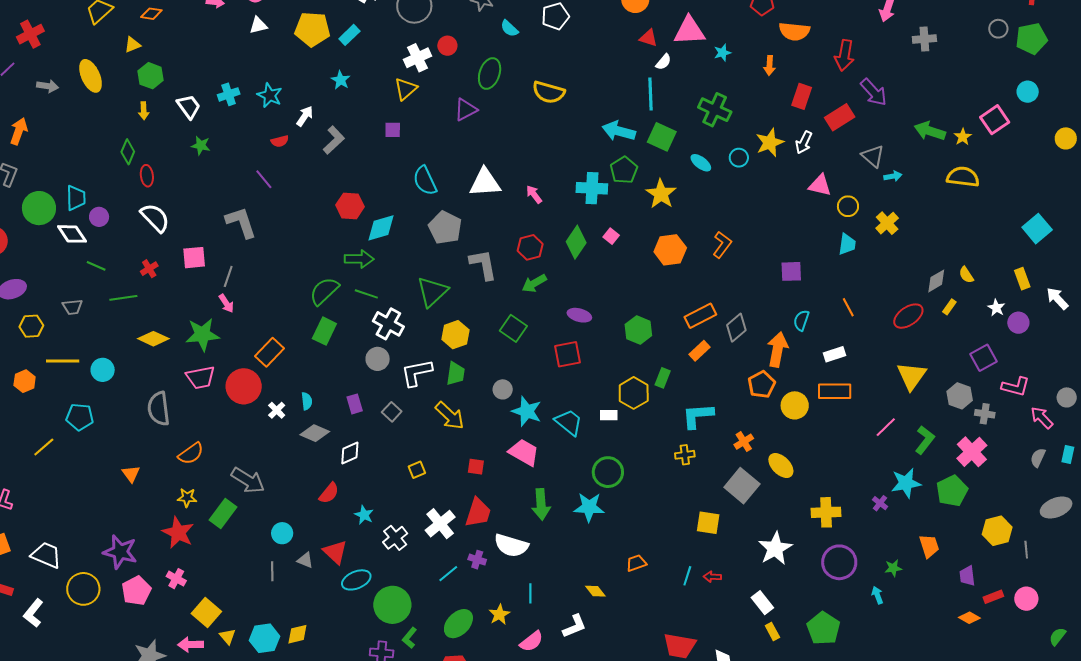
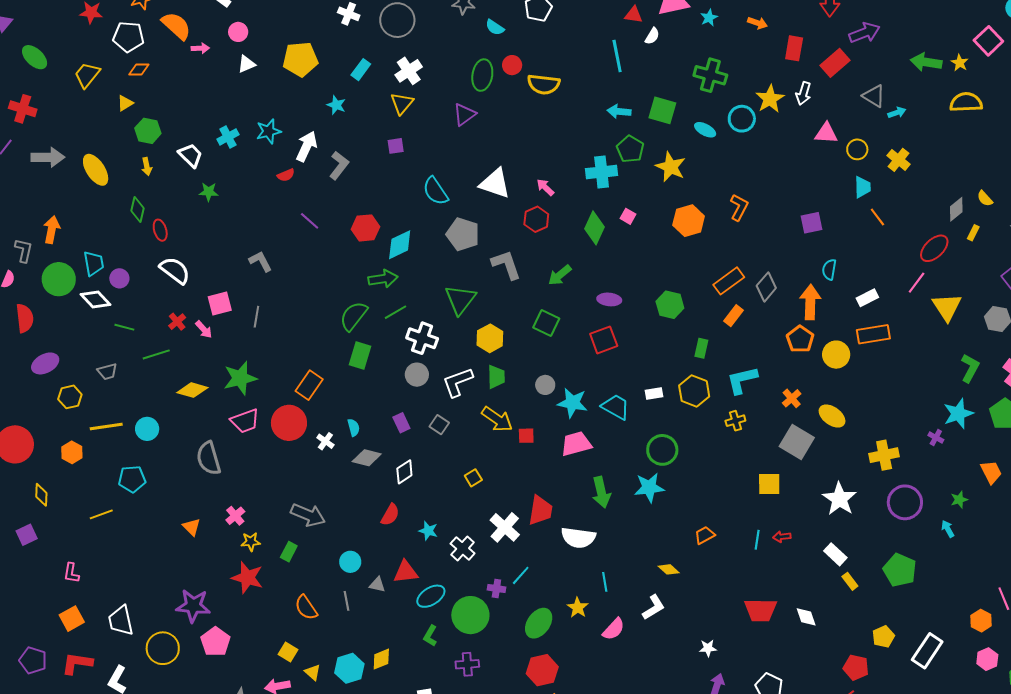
red cross: (30, 34) -> (23, 109), turned -36
cyan rectangle: (349, 35) -> (361, 70), moved
red circle: (447, 46) -> (512, 65), moved
orange arrow: (769, 66) -> (758, 23), turned -66
yellow ellipse: (91, 76) -> (96, 170), moved
gray arrow: (48, 86) -> (48, 157), size x1.5
purple arrow: (874, 92) -> (865, 33), turned -60
cyan line: (651, 94) -> (617, 56), moved
cyan star: (270, 95) -> (269, 131), turned -30
white arrow: (305, 116) -> (307, 146), size x1.4
orange arrow: (19, 131) -> (52, 230), moved
cyan arrow: (619, 131) -> (619, 111), size x0.7
cyan circle: (739, 158) -> (742, 119), size x1.4
purple line: (264, 179) -> (310, 221), moved
white triangle: (485, 183) -> (495, 183), turned 32
gray L-shape: (241, 222) -> (261, 261), size x0.7
red hexagon: (530, 247) -> (536, 219), moved
green line: (366, 294) -> (395, 312), turned -40
pink arrow: (226, 303) -> (204, 329), moved
orange line: (848, 307) -> (877, 217), moved
yellow hexagon: (634, 393) -> (694, 391), moved
pink line: (886, 427) -> (917, 283), moved
yellow line: (44, 447) -> (101, 514), turned 30
pink trapezoid: (524, 452) -> (576, 444), turned -36
orange semicircle: (191, 454) -> (306, 608), moved, turned 100
red square: (476, 467) -> (526, 436), moved
green rectangle: (223, 513) -> (289, 552), size x0.7
red triangle: (335, 552) -> (406, 572), turned -40
white trapezoid: (46, 555) -> (121, 621), turned -116
purple cross: (477, 560) -> (496, 589), moved
pink cross: (176, 579) -> (235, 516), moved, turned 30
yellow square: (206, 612) -> (288, 652), size x0.7
green L-shape: (409, 638) -> (430, 636), moved

